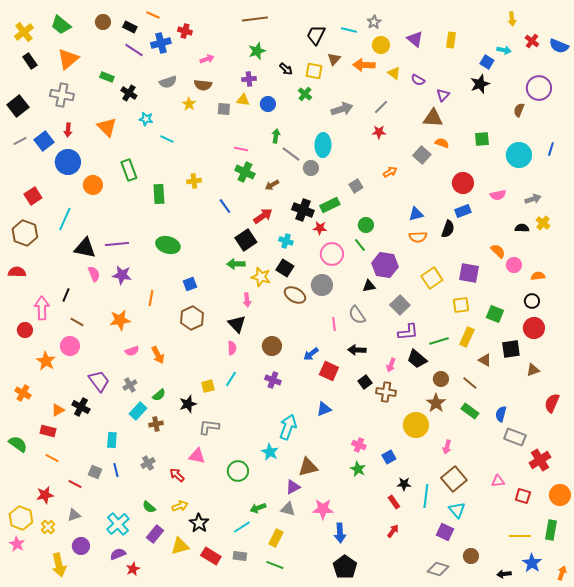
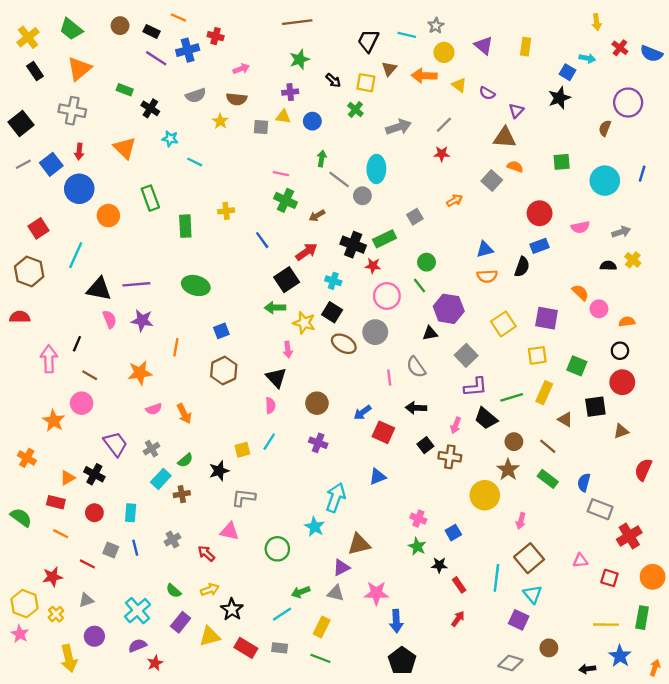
red circle: (25, 330) -> (94, 513), moved
black star: (404, 484) -> (439, 565), moved

